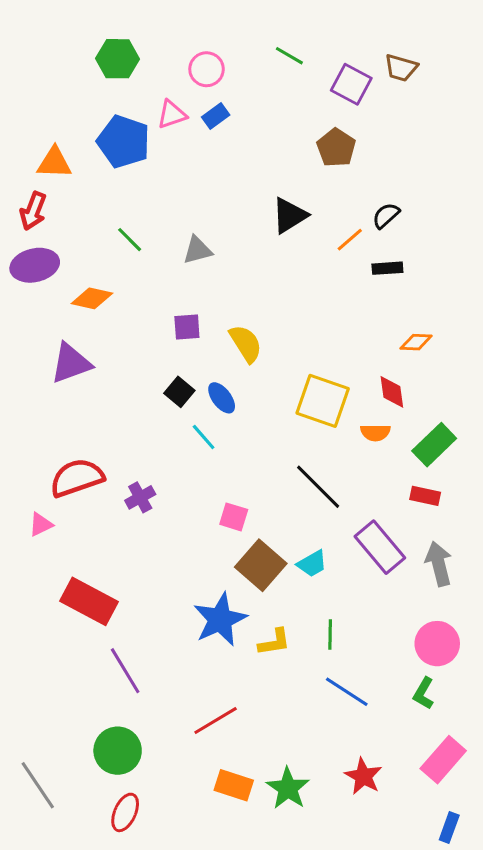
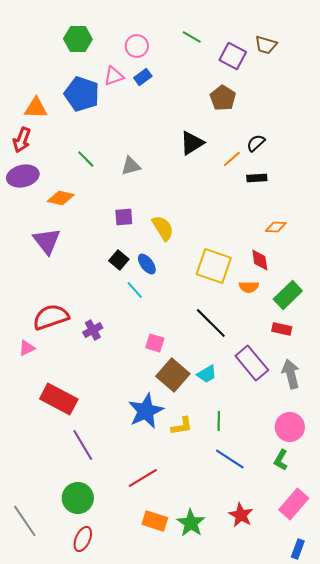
purple triangle: (71, 363) -> (47, 241), turned -48

